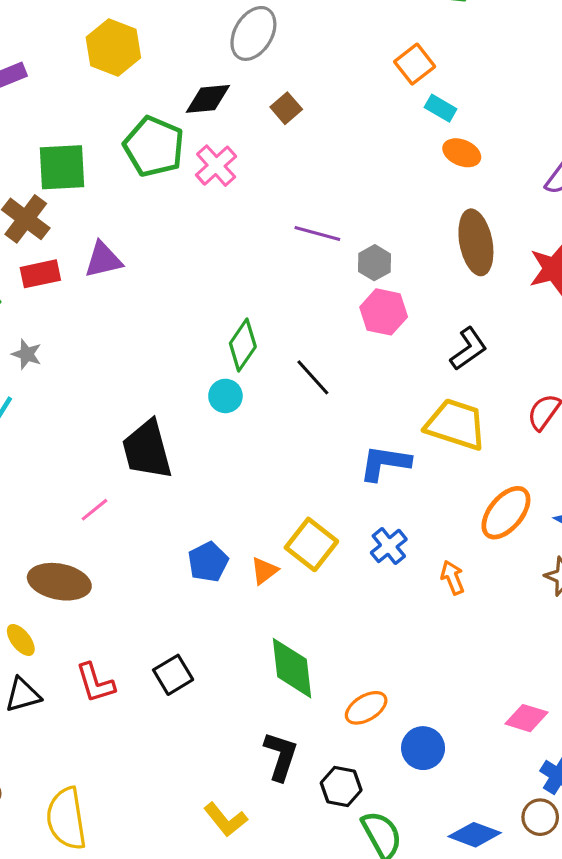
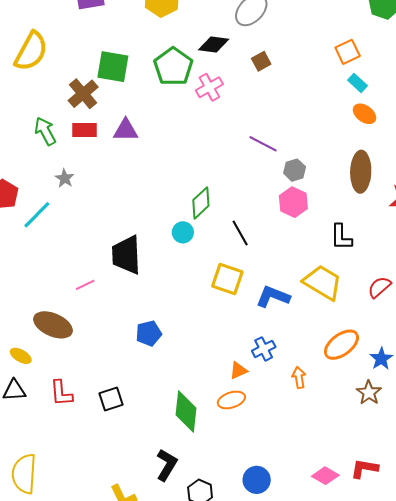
black L-shape: (468, 349) -> (341, 237), turned 112
yellow square: (311, 544) -> (227, 279), moved, turned -32
orange triangle: (264, 571) -> (238, 371), moved
yellow ellipse: (21, 640) -> (21, 356), turned -35
orange ellipse: (366, 708) -> (231, 400), moved

